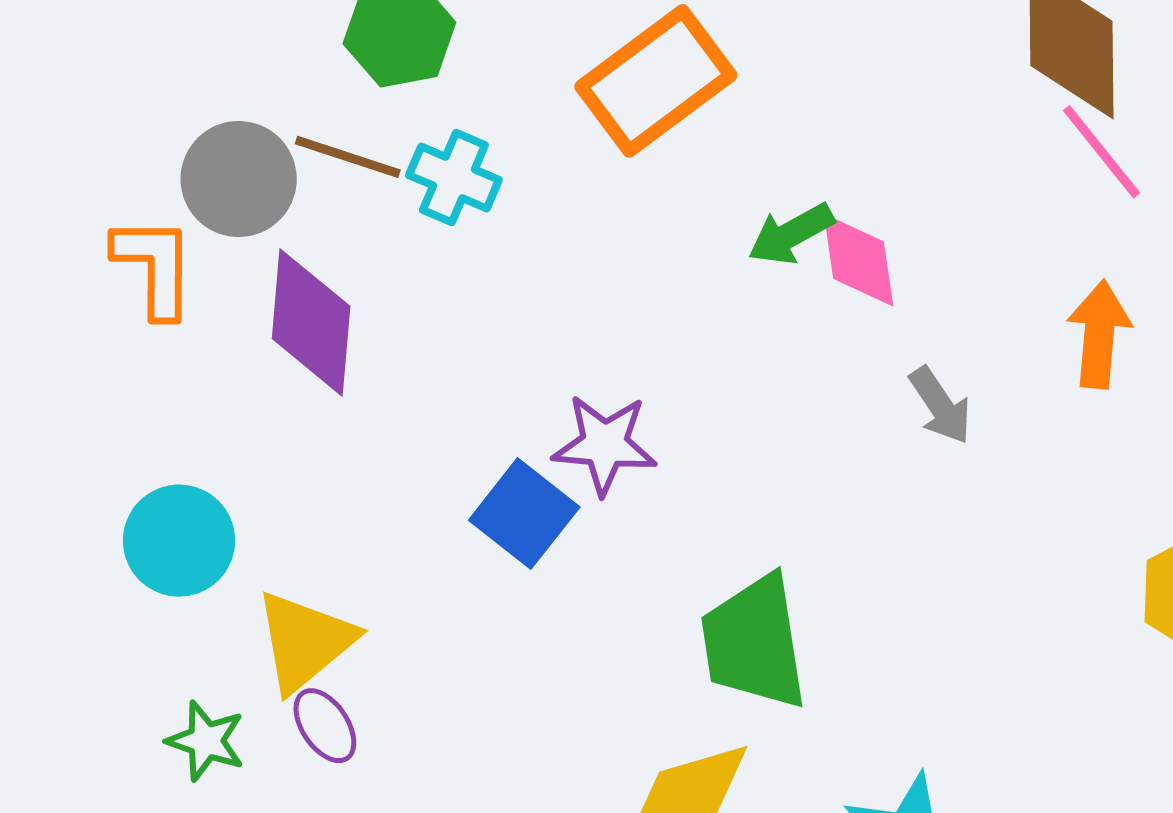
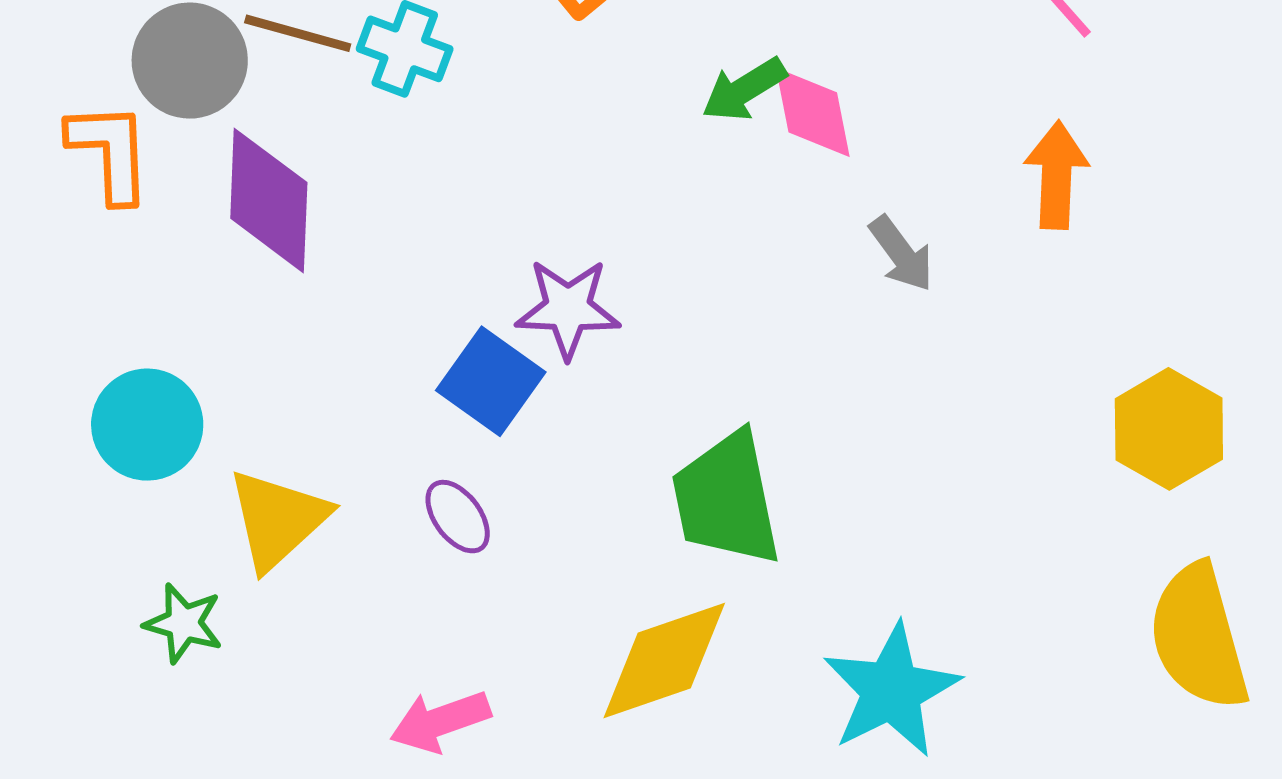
purple ellipse: (325, 726) -> (458, 517), moved

